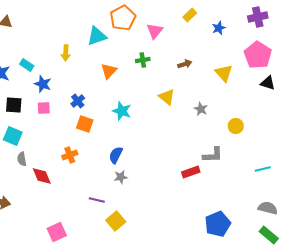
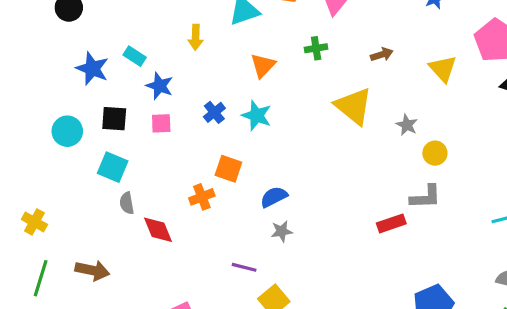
yellow triangle: (167, 97) -> (354, 106), size x1.5
cyan star: (122, 111) -> (257, 116), moved
orange square: (85, 124) -> (228, 169), moved
yellow circle: (236, 126) -> (435, 153), moved
blue semicircle: (116, 155) -> (274, 197), turned 36

